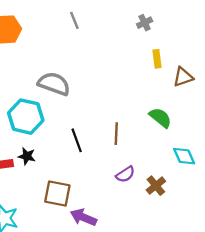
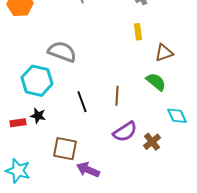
yellow rectangle: (157, 59) -> (138, 32), moved
brown triangle: (183, 77) -> (164, 53), moved
purple semicircle: (125, 174) -> (125, 132), size x1.4

